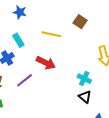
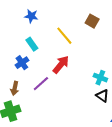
yellow line: (51, 34) -> (64, 36), turned 42
red arrow: (46, 63) -> (61, 65), turned -72

